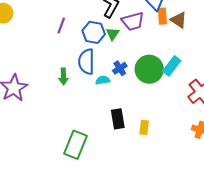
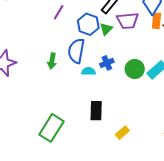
green circle: (149, 69) -> (135, 69), size x0.7
yellow rectangle: (144, 127) -> (122, 133), moved, turned 32

